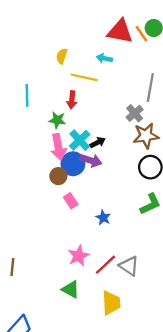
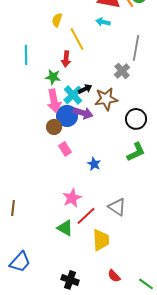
cyan arrow: (104, 58) -> (103, 22), moved
yellow line: (84, 77) -> (77, 39), turned 50
brown star: (146, 136) -> (106, 99), moved
black arrow: (98, 142) -> (85, 89), moved
red line: (105, 265) -> (86, 216), moved

